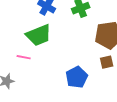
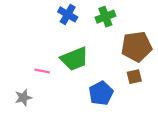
green trapezoid: (39, 35) -> (74, 59), moved

